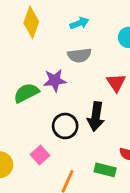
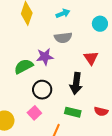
black circle: (65, 126) -> (42, 90), moved
green rectangle: (105, 170) -> (73, 112), moved

